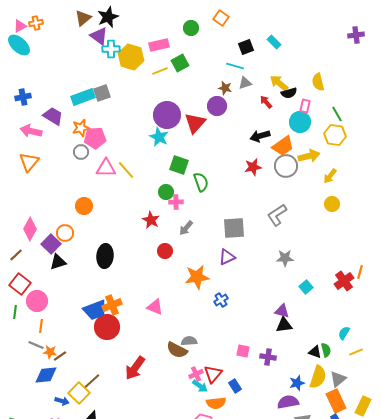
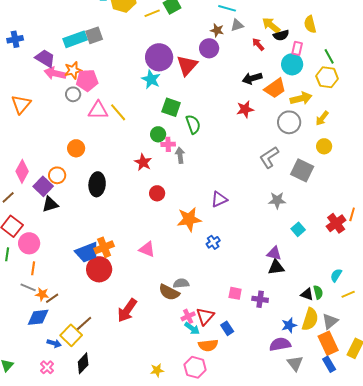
pink arrow: (31, 131) -> (55, 73), moved
gray circle: (286, 166) -> (289, 122), moved
gray arrow: (186, 228) -> (180, 155), moved, turned 133
gray square: (234, 228) -> (302, 170), moved, turned 30
black ellipse: (105, 256) -> (97, 184), moved

